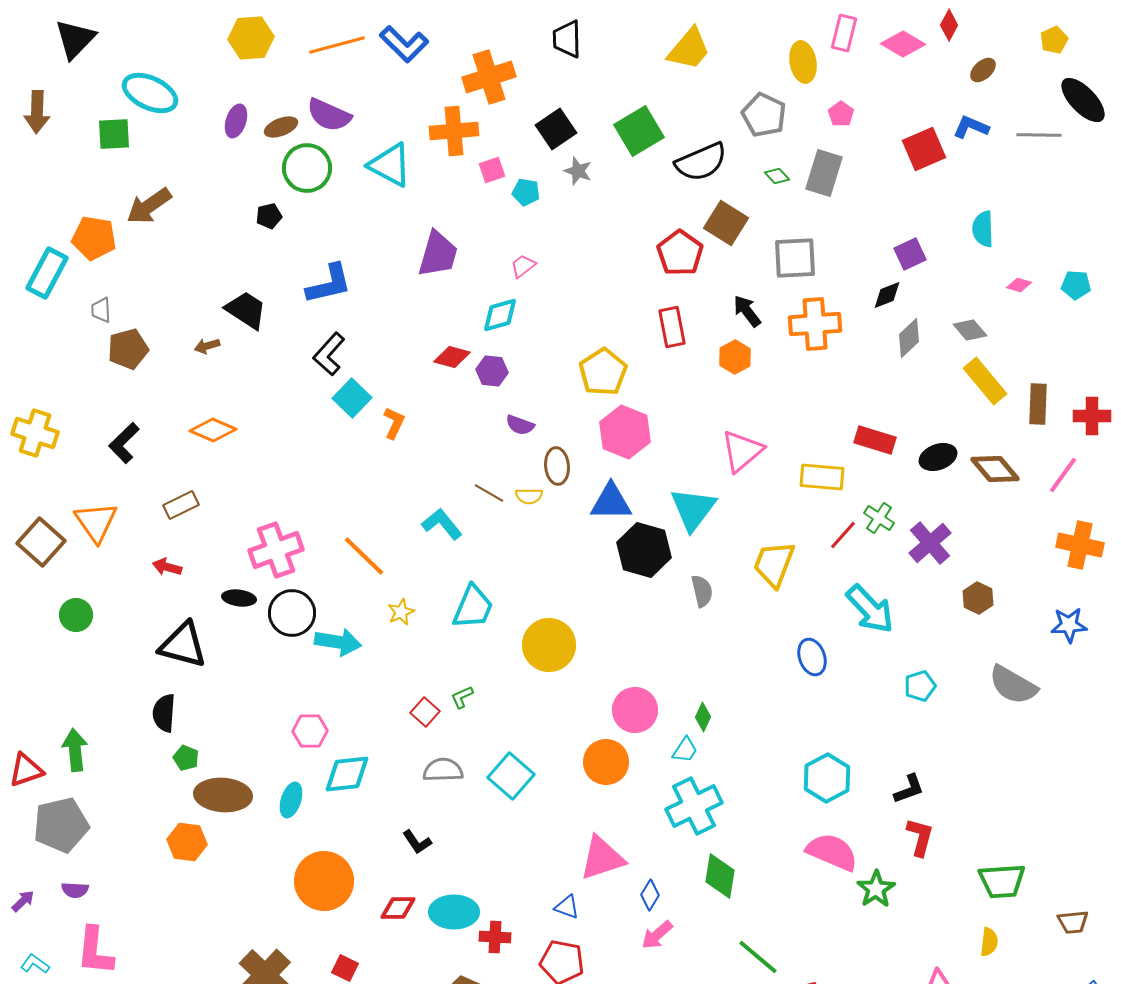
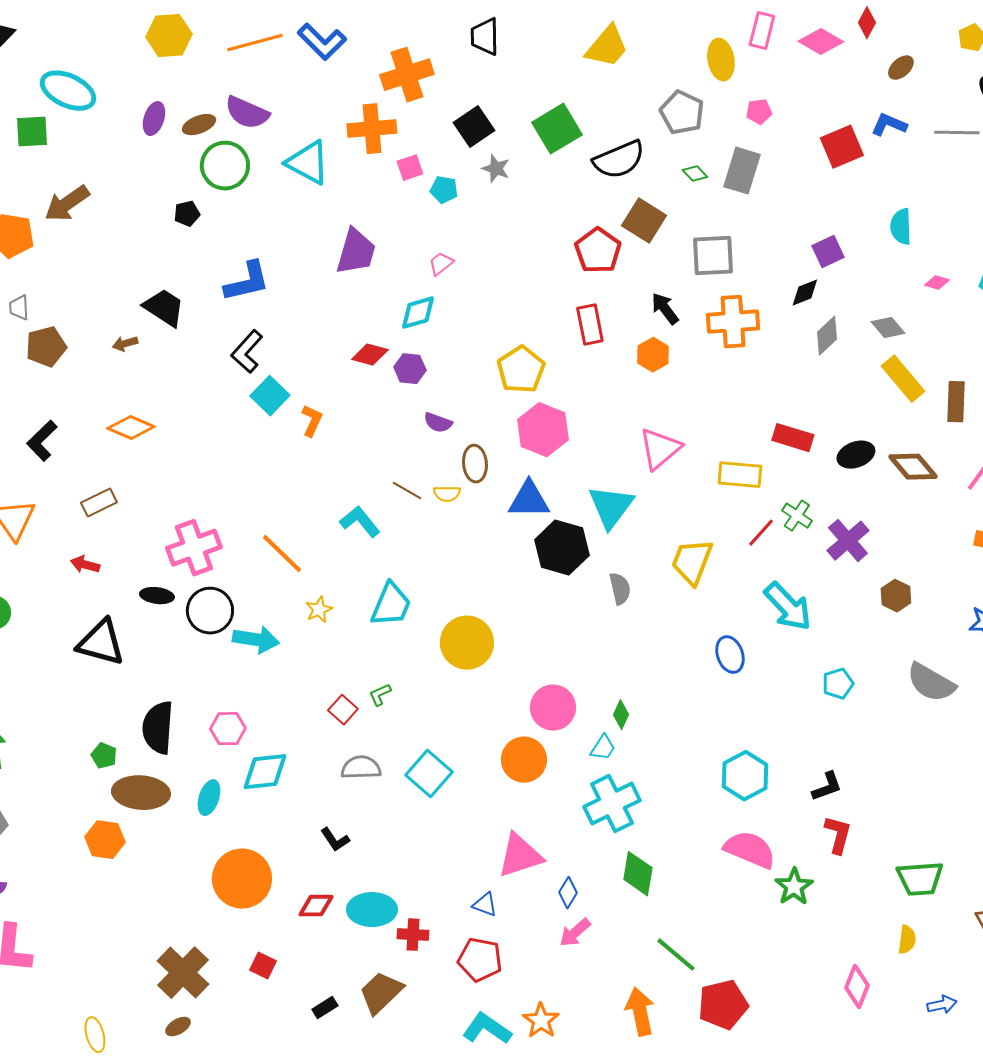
pink pentagon: (841, 114) -> (759, 112), turned 30
black semicircle: (164, 713) -> (158, 728), moved, size x1.4

